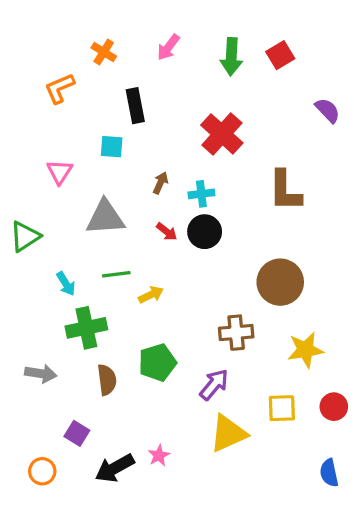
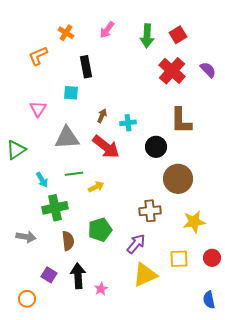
red cross: (222, 134) -> (172, 71), moved
red arrow: (167, 232) -> (106, 147), size x2.0
black circle: (205, 232) -> (156, 147), moved
black arrow: (115, 468) -> (78, 276), moved, turned 115

